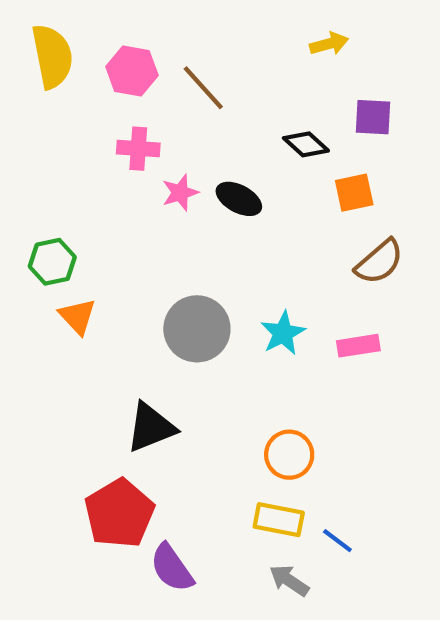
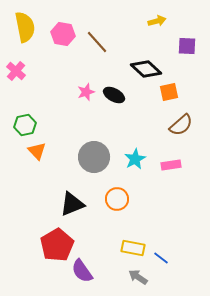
purple square: (373, 117) -> (187, 46), moved
black diamond: (306, 144) -> (146, 69), size x1.4
pink cross: (138, 149) -> (16, 71), moved, turned 36
orange circle: (289, 455) -> (117, 199), moved

